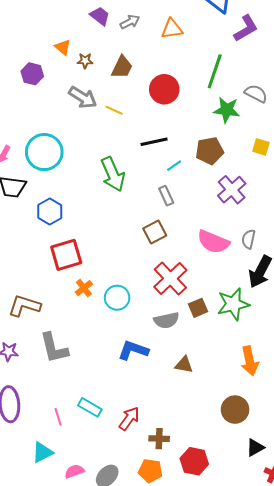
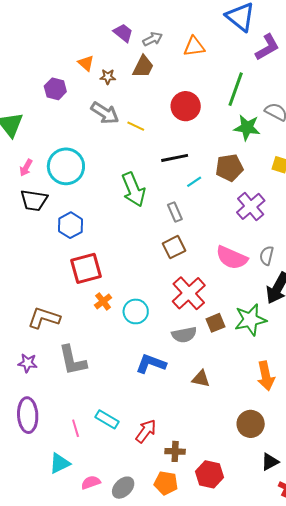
brown trapezoid: (122, 67) -> (143, 67), moved
gray rectangle: (166, 196) -> (175, 212), moved

